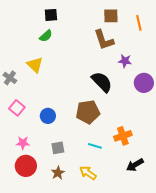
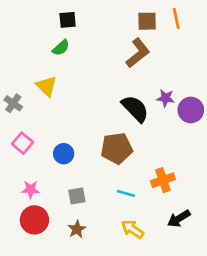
orange line: (139, 23) -> (176, 19), moved
brown L-shape: (104, 40) -> (138, 53), turned -110
purple star: (125, 61) -> (166, 98), moved
yellow arrow: (88, 173) -> (132, 229), moved

